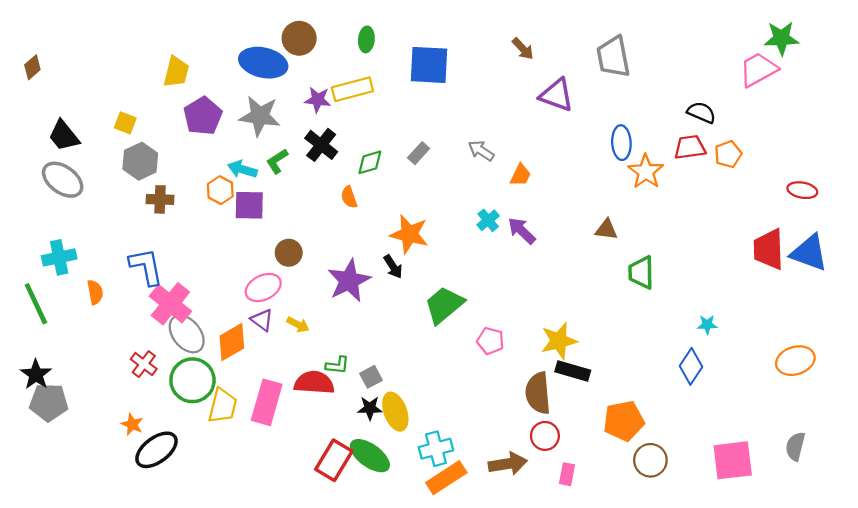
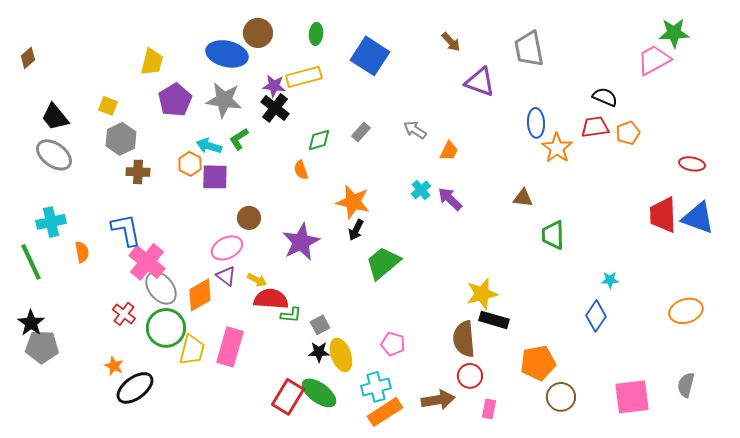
blue square: (429, 65) -> (370, 56), turned 30
black cross: (321, 145) -> (275, 108), moved
black arrow: (393, 267) -> (356, 230), moved, turned 60
pink pentagon: (490, 341) -> (393, 344), moved
red semicircle: (314, 383) -> (271, 299), moved

